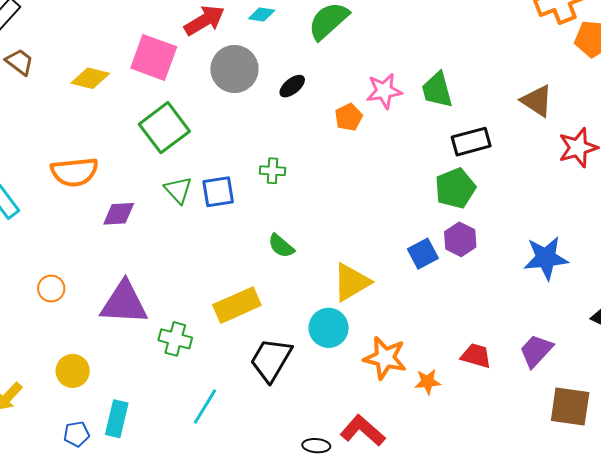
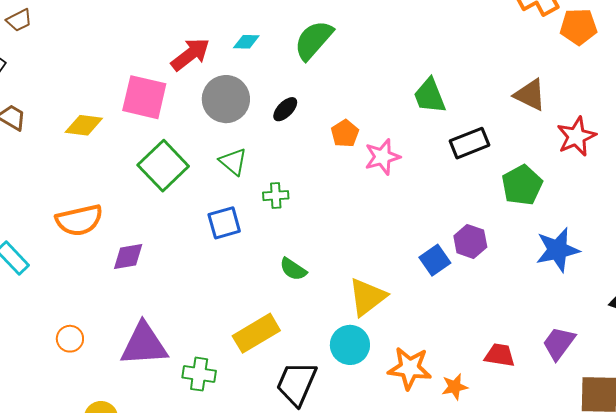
pink star: (384, 91) -> (382, 157), moved
green pentagon: (455, 188) -> (522, 185), moved
green triangle: (178, 190) -> (233, 162), moved

